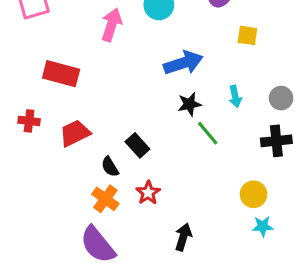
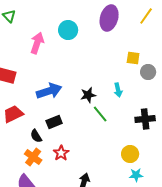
yellow square: (247, 35) -> (133, 58), moved
blue arrow: (183, 63) -> (49, 91), moved
gray circle: (281, 98) -> (148, 72), moved
black rectangle: (137, 145) -> (54, 122), turned -70

